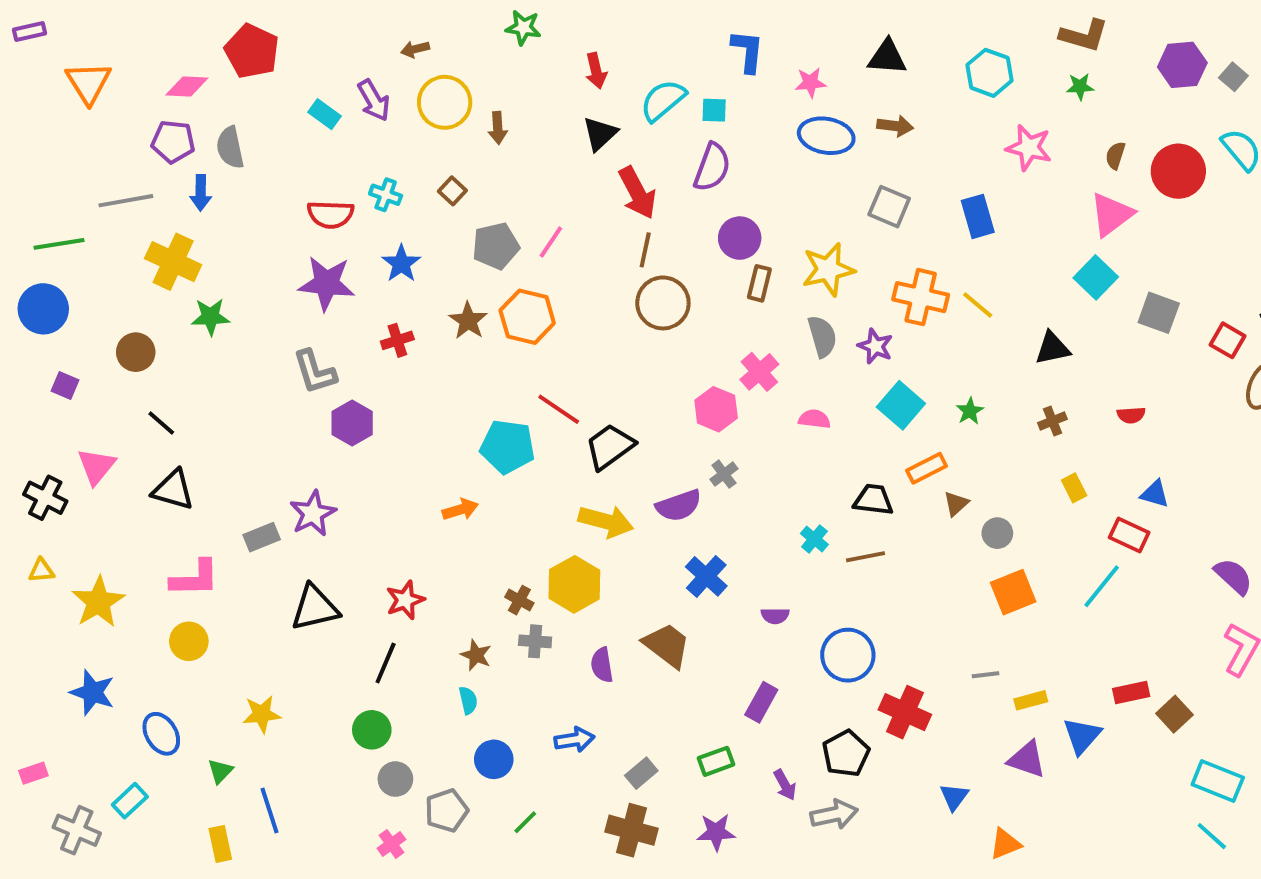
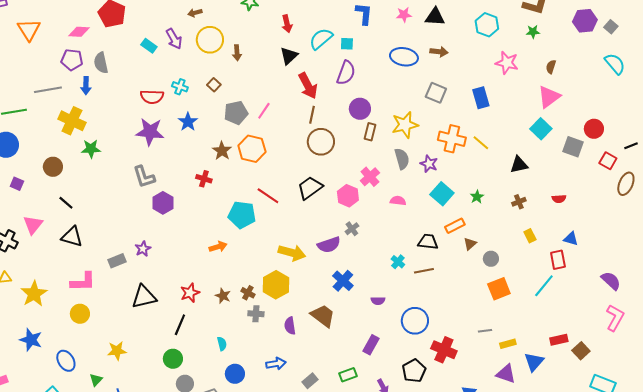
pink star: (810, 83) -> (404, 15), moved
red circle: (1178, 171) -> (594, 129), moved, size x0.7
red cross: (397, 340) -> (204, 179), moved, turned 35
black trapezoid: (610, 447) -> (310, 188), moved
purple star: (313, 513) -> (143, 249), size x0.7
red rectangle: (1129, 535) -> (558, 260), turned 54
brown star: (476, 655) -> (223, 296), moved

